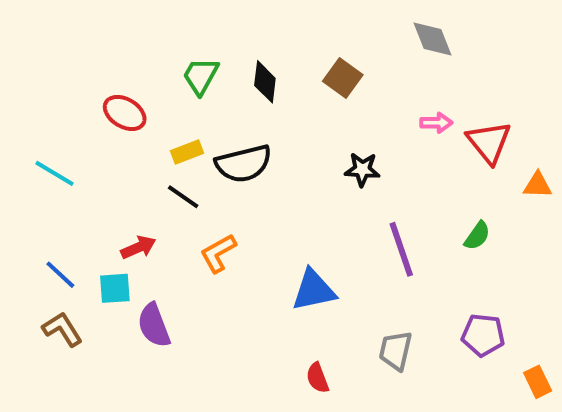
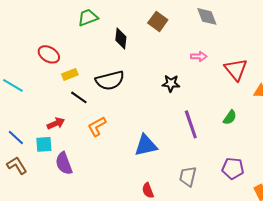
green trapezoid: (201, 76) -> (88, 17), moved, turned 40
brown square: (343, 78) -> (158, 21), moved
pink arrow: (436, 123) -> (199, 56), moved
yellow rectangle: (187, 152) -> (70, 74), moved

